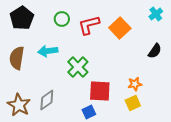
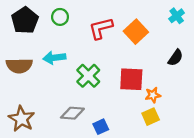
green circle: (62, 19) -> (60, 17), moved
brown semicircle: (17, 58) -> (19, 66), turned -100
red square: (100, 91) -> (131, 79), moved
gray diamond: (47, 100) -> (72, 113), moved, turned 40

